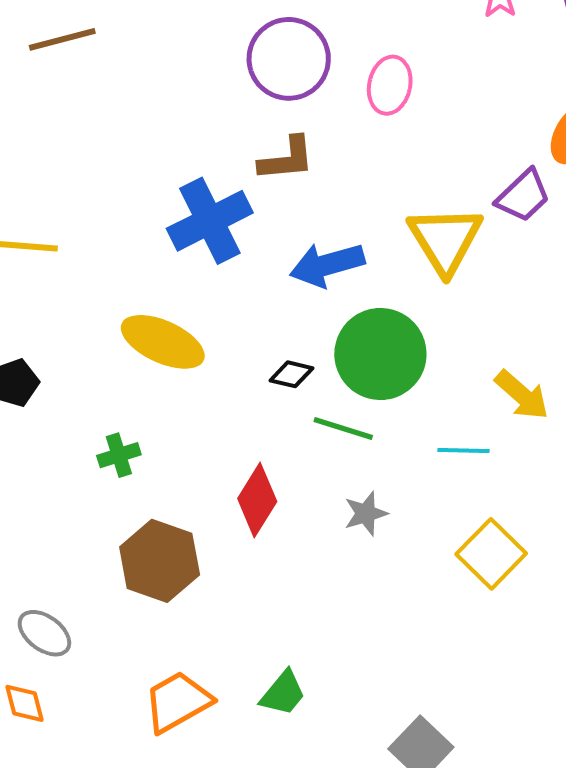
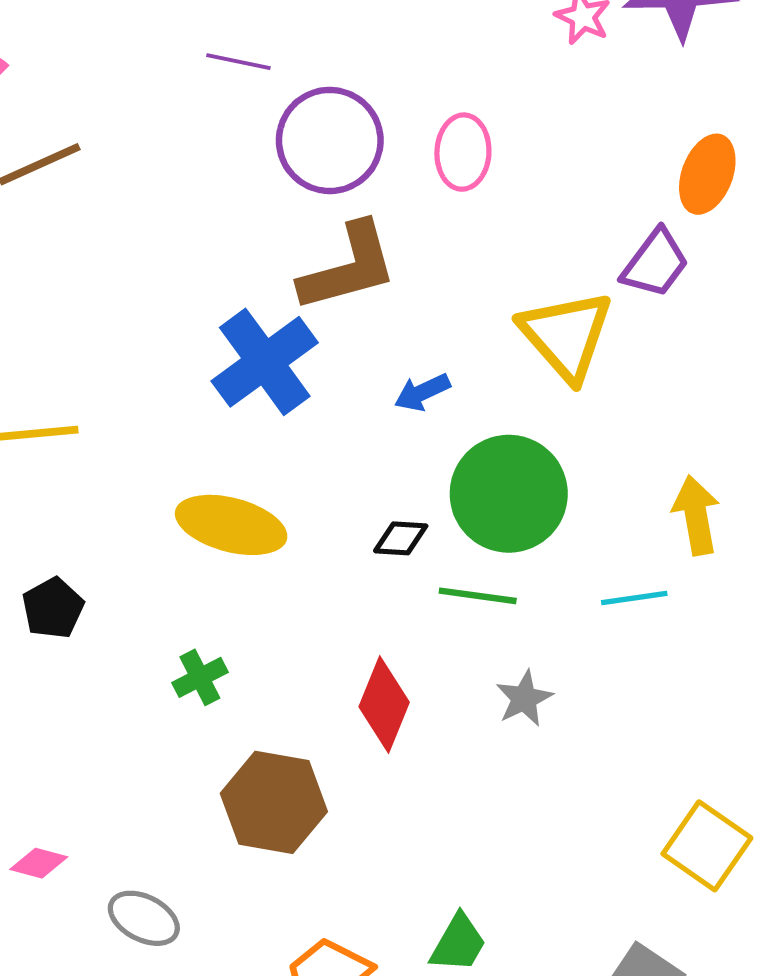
brown L-shape: (287, 159) -> (348, 267), size x1.4
blue arrow: (327, 265) -> (422, 392), size x0.6
yellow arrow: (522, 395) -> (696, 515), turned -132
yellow square: (491, 554) -> (707, 846), moved

